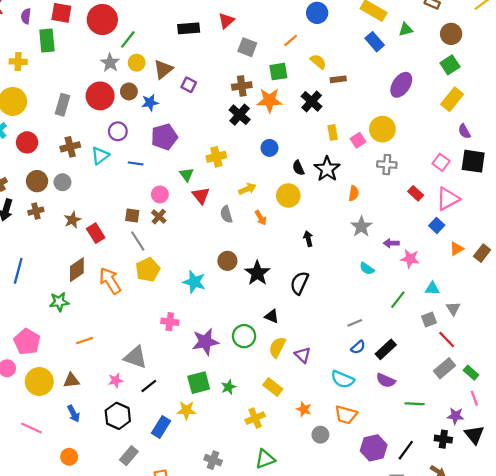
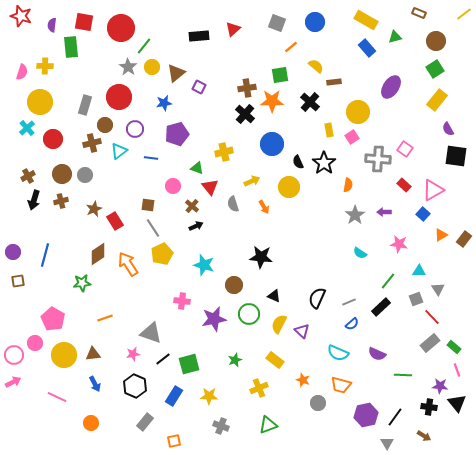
gray square: (247, 47) -> (277, 23), moved
brown circle: (129, 91) -> (105, 125), moved
yellow circle: (382, 129) -> (358, 112), moved
blue circle: (269, 148) -> (272, 144), size x1.5
pink square: (441, 162) -> (405, 149), moved
gray cross: (387, 165) -> (378, 159), size x1.4
green triangle: (186, 174) -> (197, 168), turned -32
brown cross: (159, 217) -> (192, 206), moved
black arrow: (308, 239) -> (196, 226), moved, turned 80
purple arrow: (391, 243) -> (384, 212), moved
brown circle: (227, 261) -> (234, 285), moved
black star: (257, 273) -> (261, 257), turned -30
black semicircle: (299, 283) -> (317, 298), moved
black rectangle: (386, 349) -> (381, 307), moved
green square: (199, 383) -> (189, 364), moved
yellow star: (186, 410) -> (209, 396), moved

